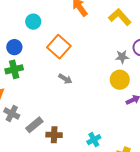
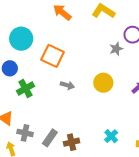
cyan circle: (33, 22) -> (21, 39), size x1.5
green cross: (14, 69) -> (25, 89), moved
yellow circle: (120, 80) -> (103, 83), moved

